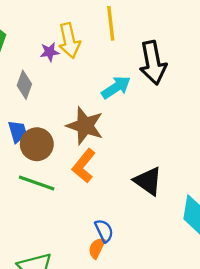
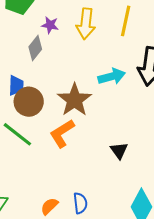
purple star: (50, 52) -> (50, 25), moved
black triangle: (148, 181) -> (119, 151), moved, size x0.7
blue semicircle: (104, 231) -> (80, 203), moved

